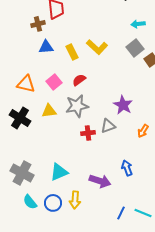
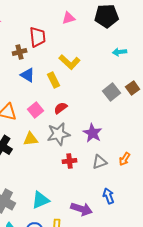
blue triangle: (46, 47) -> (28, 75), turned 35
yellow L-shape: (97, 47) -> (70, 62), moved
gray square: (135, 48) -> (112, 92), moved
purple star: (123, 105) -> (93, 133), moved
gray triangle: (108, 126) -> (100, 162), moved

